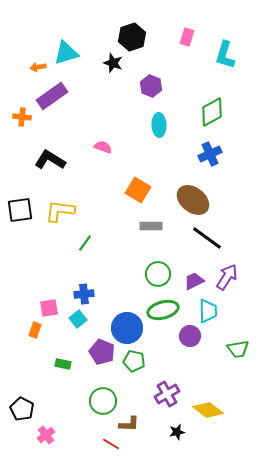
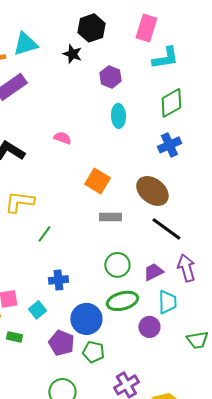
pink rectangle: (187, 37) -> (146, 28), size x1.5
cyan L-shape: (225, 55) -> (165, 58), moved, turned -116
purple arrow: (227, 277) -> (186, 268), turned -48
blue cross: (84, 294) -> (58, 280), moved
green rectangle: (63, 364) -> (14, 337), moved

